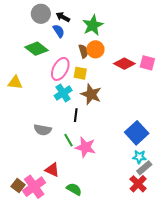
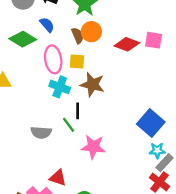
blue semicircle: (59, 31) -> (47, 25), moved
pink ellipse: (60, 69) -> (53, 59), turned -30
cyan cross: (63, 93) -> (60, 87), turned -30
green line: (69, 140) -> (69, 125), moved

